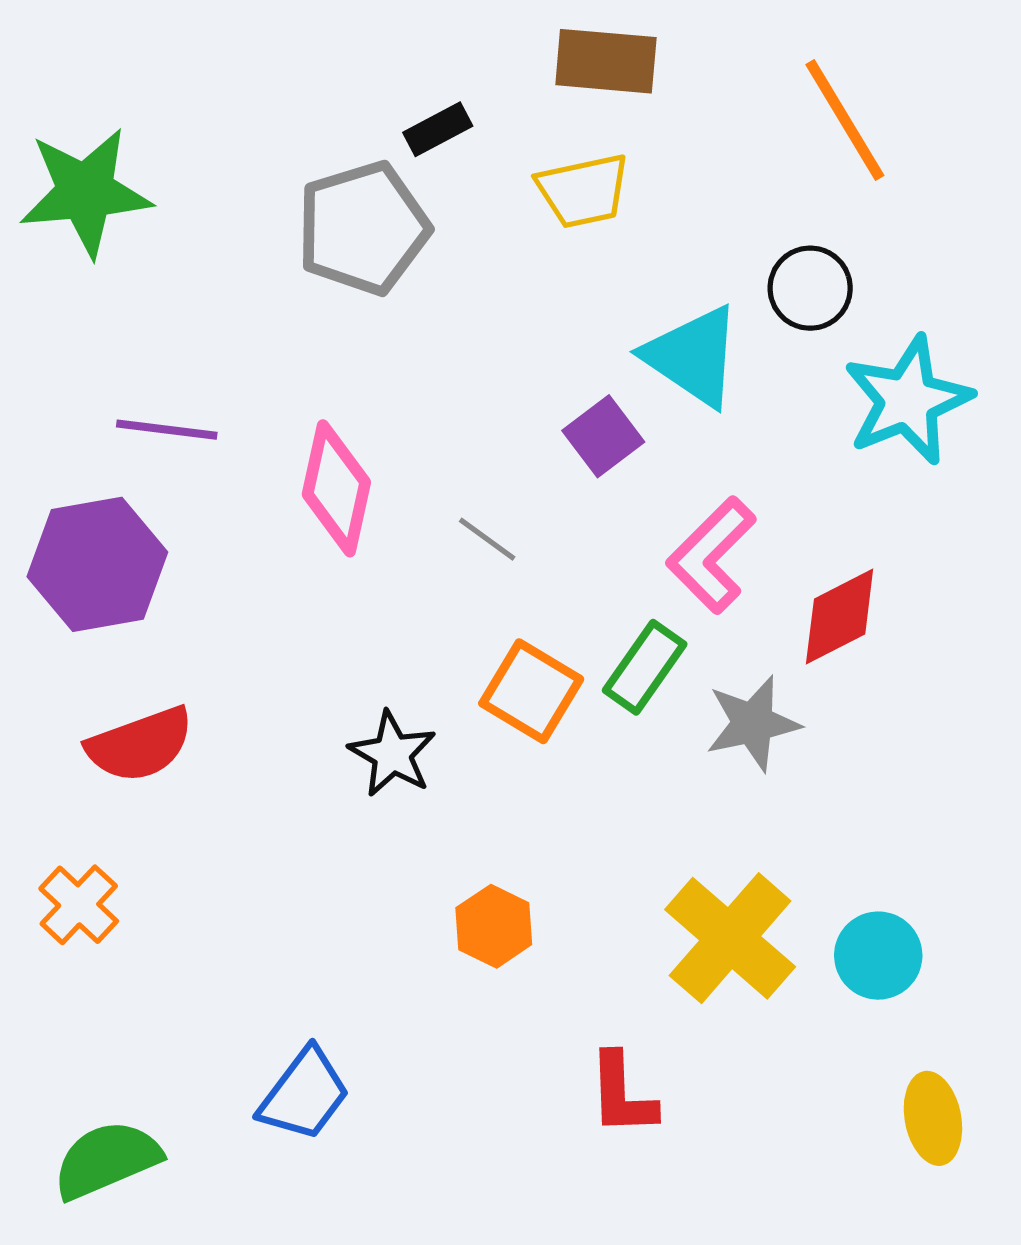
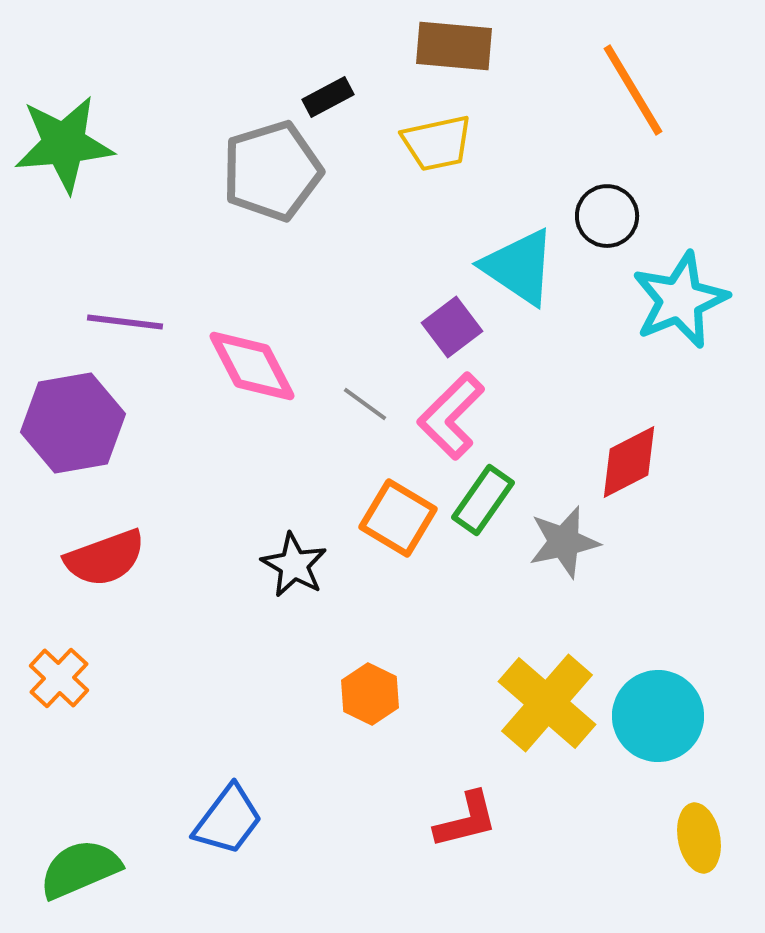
pink diamond: (336, 488) -> (252, 366), turned -40
pink L-shape: (711, 555) -> (451, 416), moved
cyan circle: (878, 956) -> (658, 716), size x1.4
red L-shape: (622, 1094) -> (466, 820), turned -102

